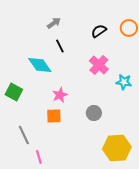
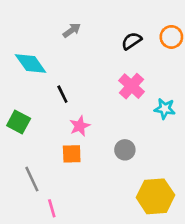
black line: (60, 46) -> (62, 94), moved
cyan diamond: (40, 65) -> (31, 64), moved

